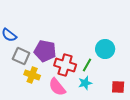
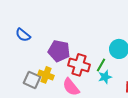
gray square: (21, 56) -> (32, 80), moved
cyan star: (85, 83) -> (105, 77), moved

